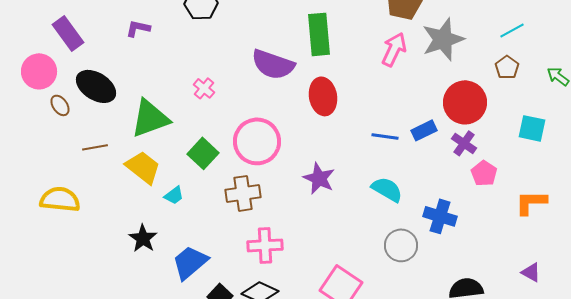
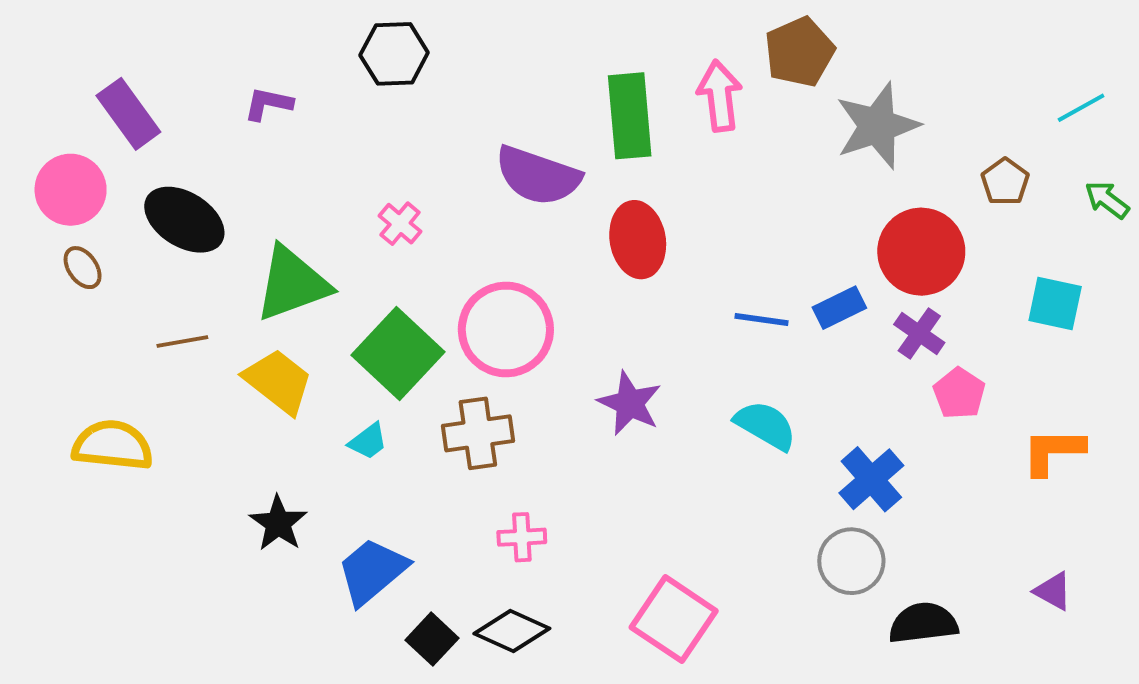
cyan line: (512, 30) -> (1081, 108), moved
pink arrow: (394, 49) -> (720, 96), moved, turned -32
brown ellipse: (60, 105) -> (83, 268), moved
green square: (203, 153) -> (398, 353), size x1.4
cyan trapezoid: (174, 195) -> (368, 441), moved
blue cross: (440, 216) -> (871, 479), turned 32
pink cross: (265, 245) -> (522, 537), size x0.7
gray circle: (401, 245) -> (851, 561), moved

